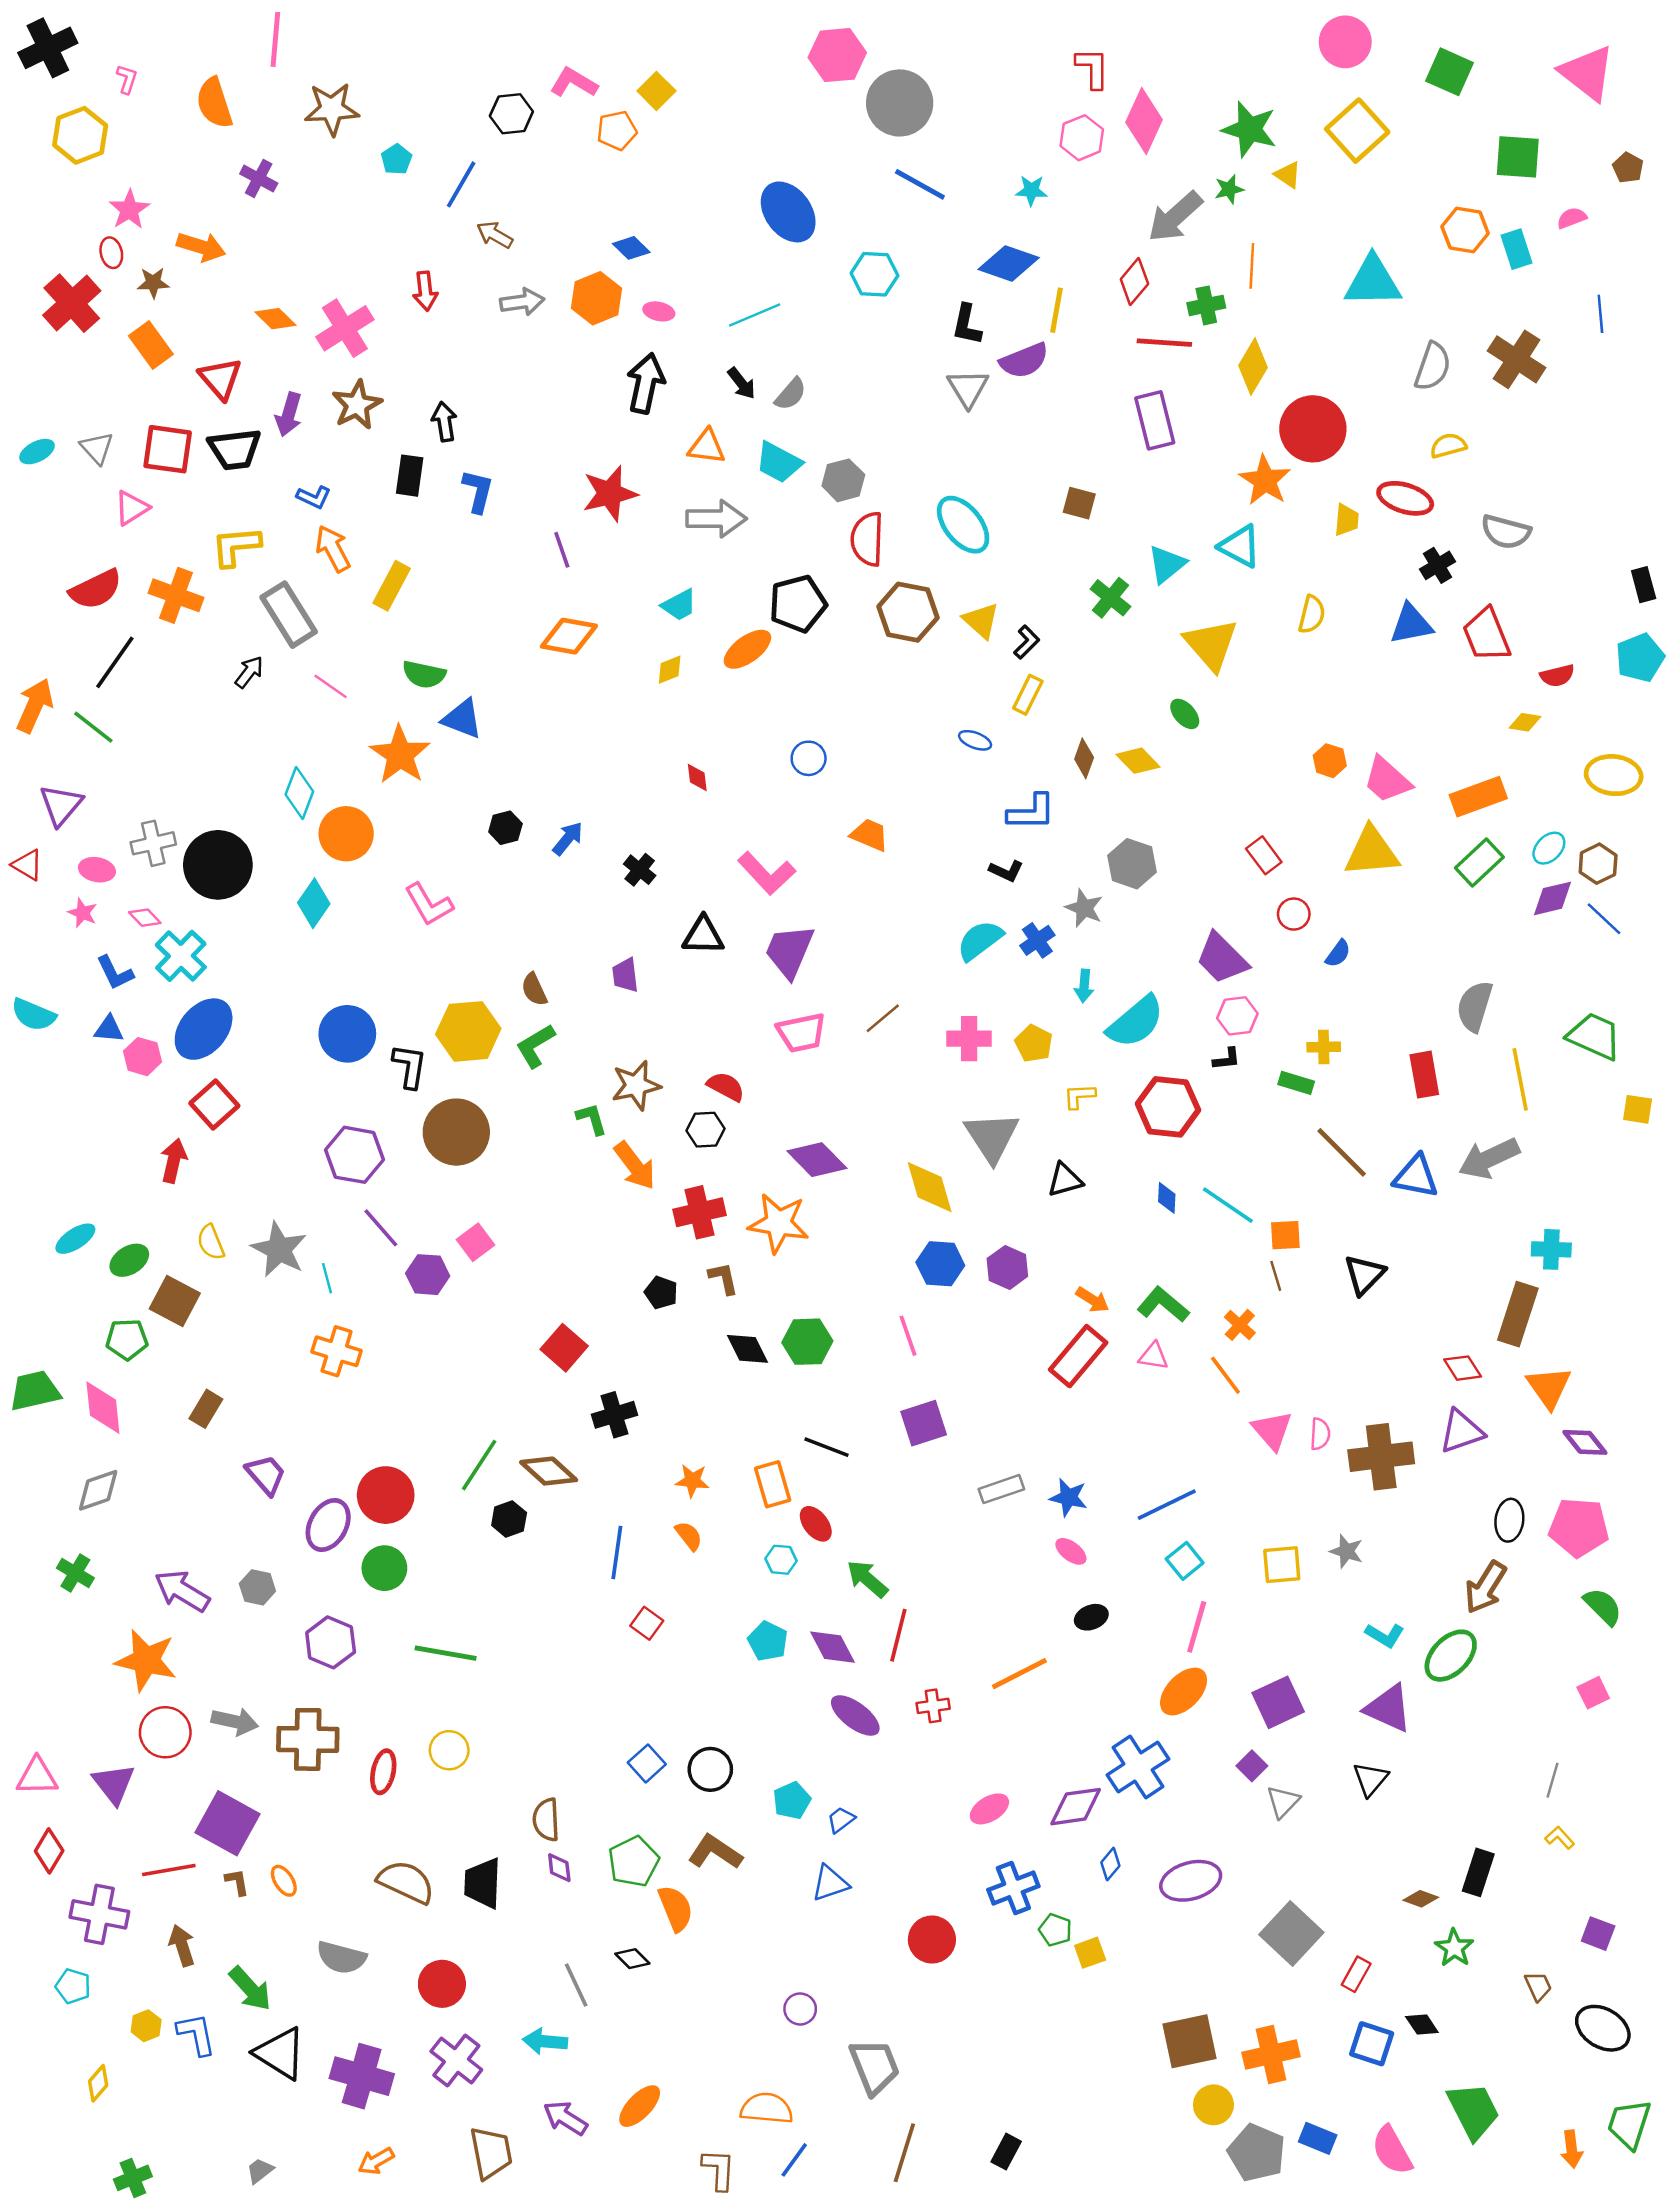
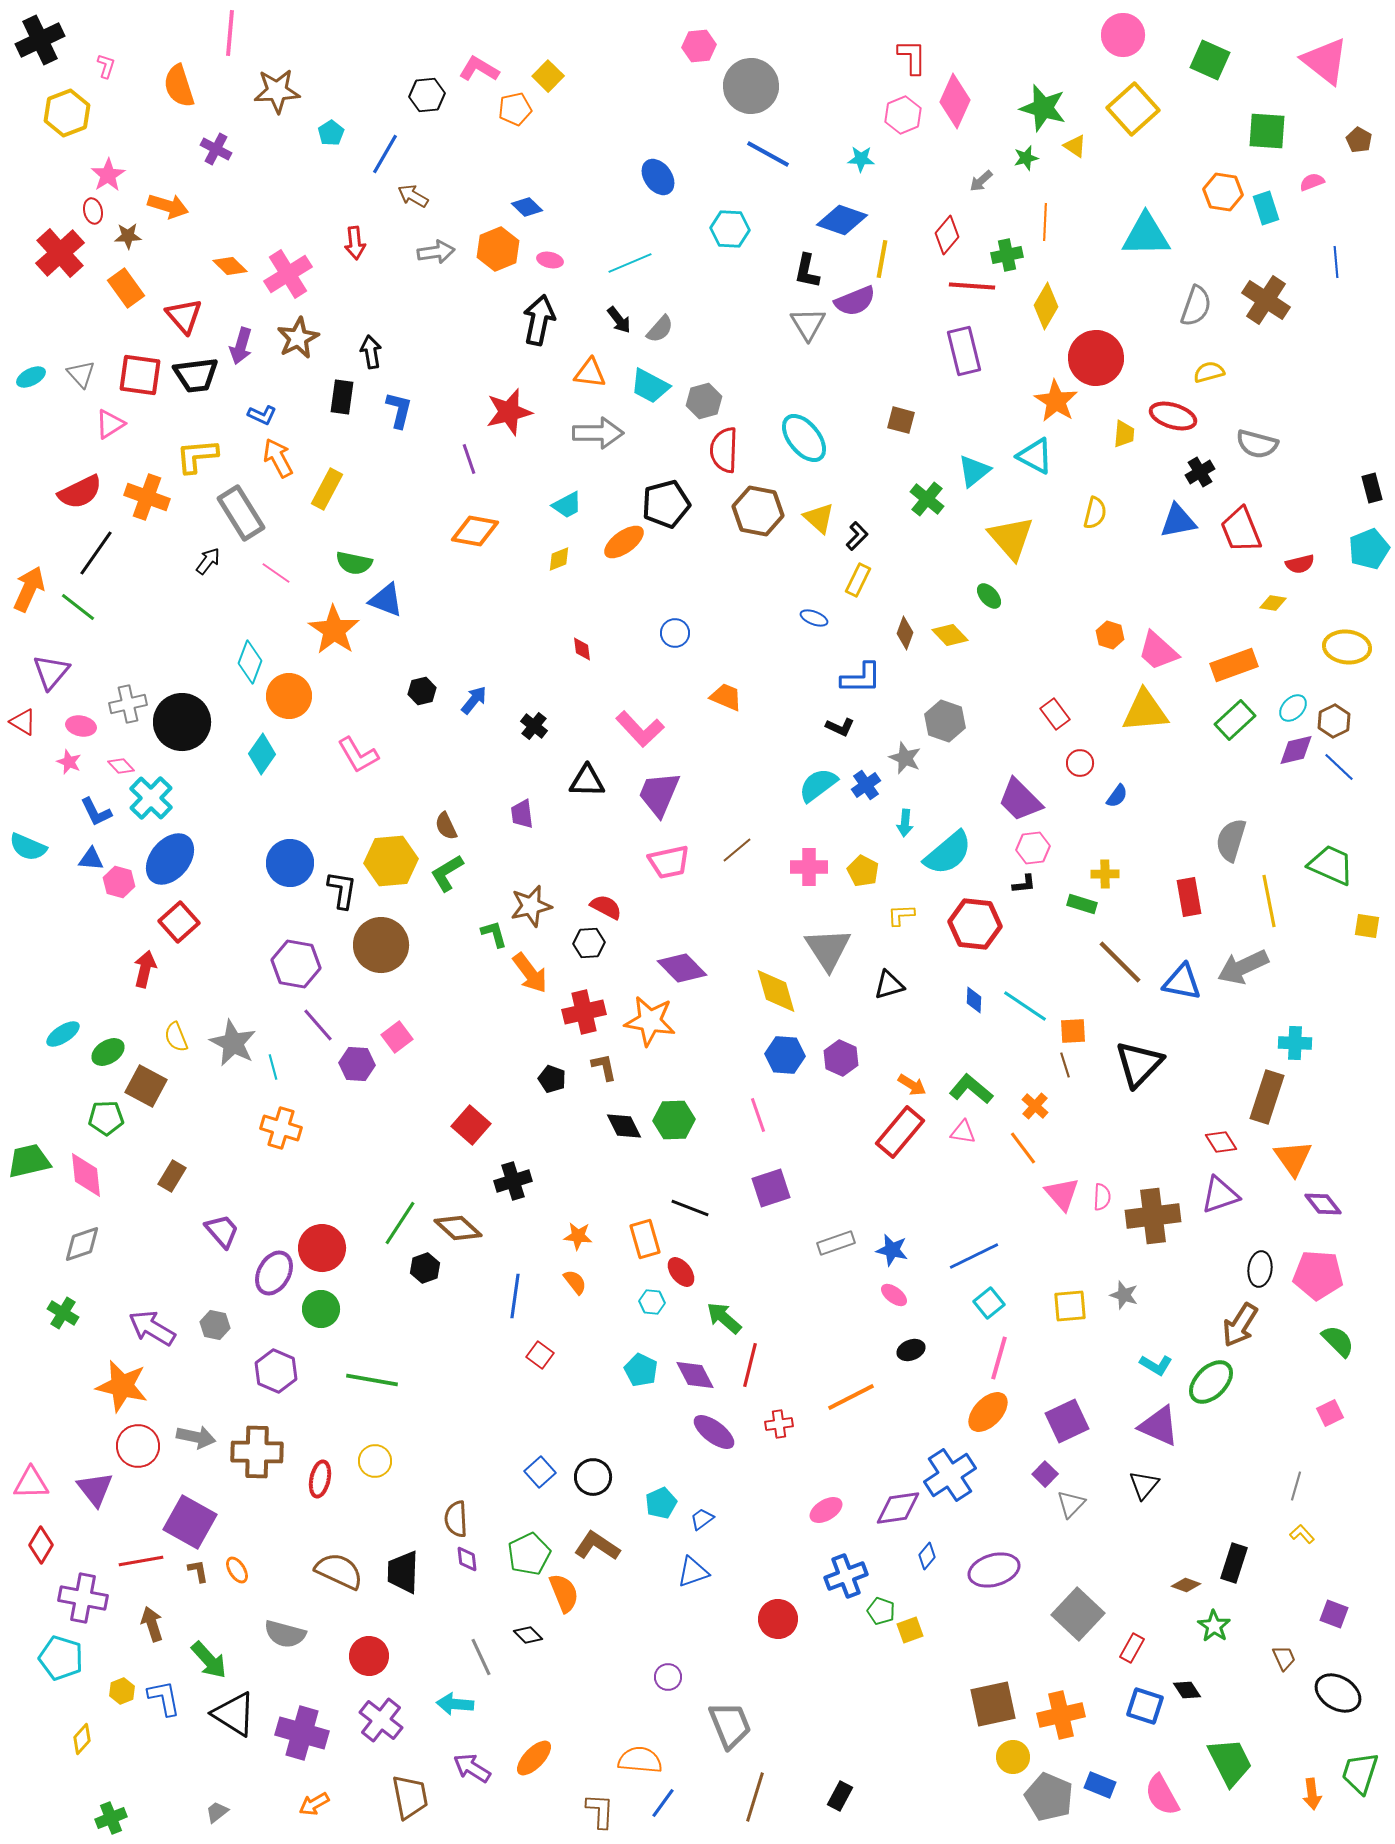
pink hexagon: (837, 55) -> (699, 46), size x0.7
blue ellipse: (788, 212) -> (658, 177), size x0.7
gray arrow: (1175, 217) -> (981, 181), size x0.5
black triangle: (1364, 1275) -> (1139, 1064), size x1.4
cyan pentagon: (73, 1986) -> (61, 1658), size x1.5

